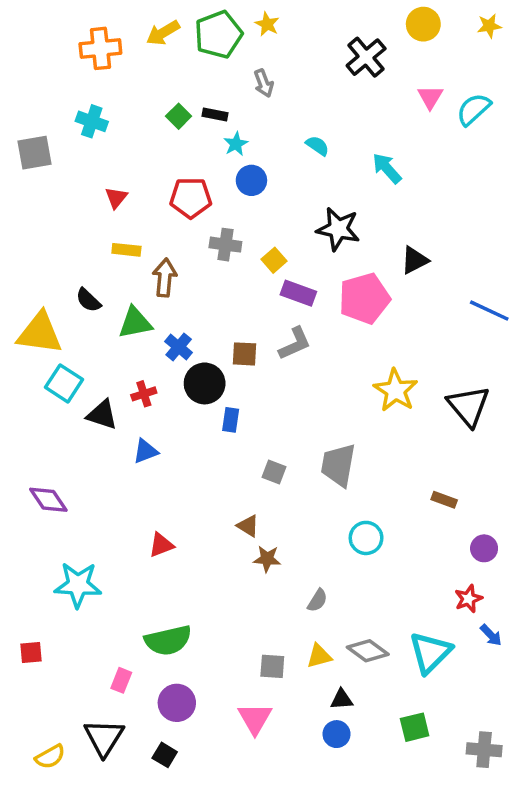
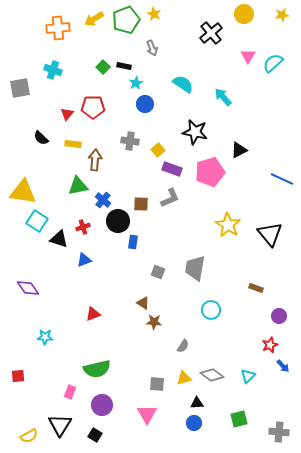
cyan semicircle: (317, 146) -> (183, 84), size x1.5
red pentagon: (191, 198) -> (93, 107), moved
black semicircle: (88, 300) -> (41, 138), moved
cyan star: (78, 585) -> (45, 337), size x0.6
cyan triangle: (430, 653) -> (248, 376), size x0.6

